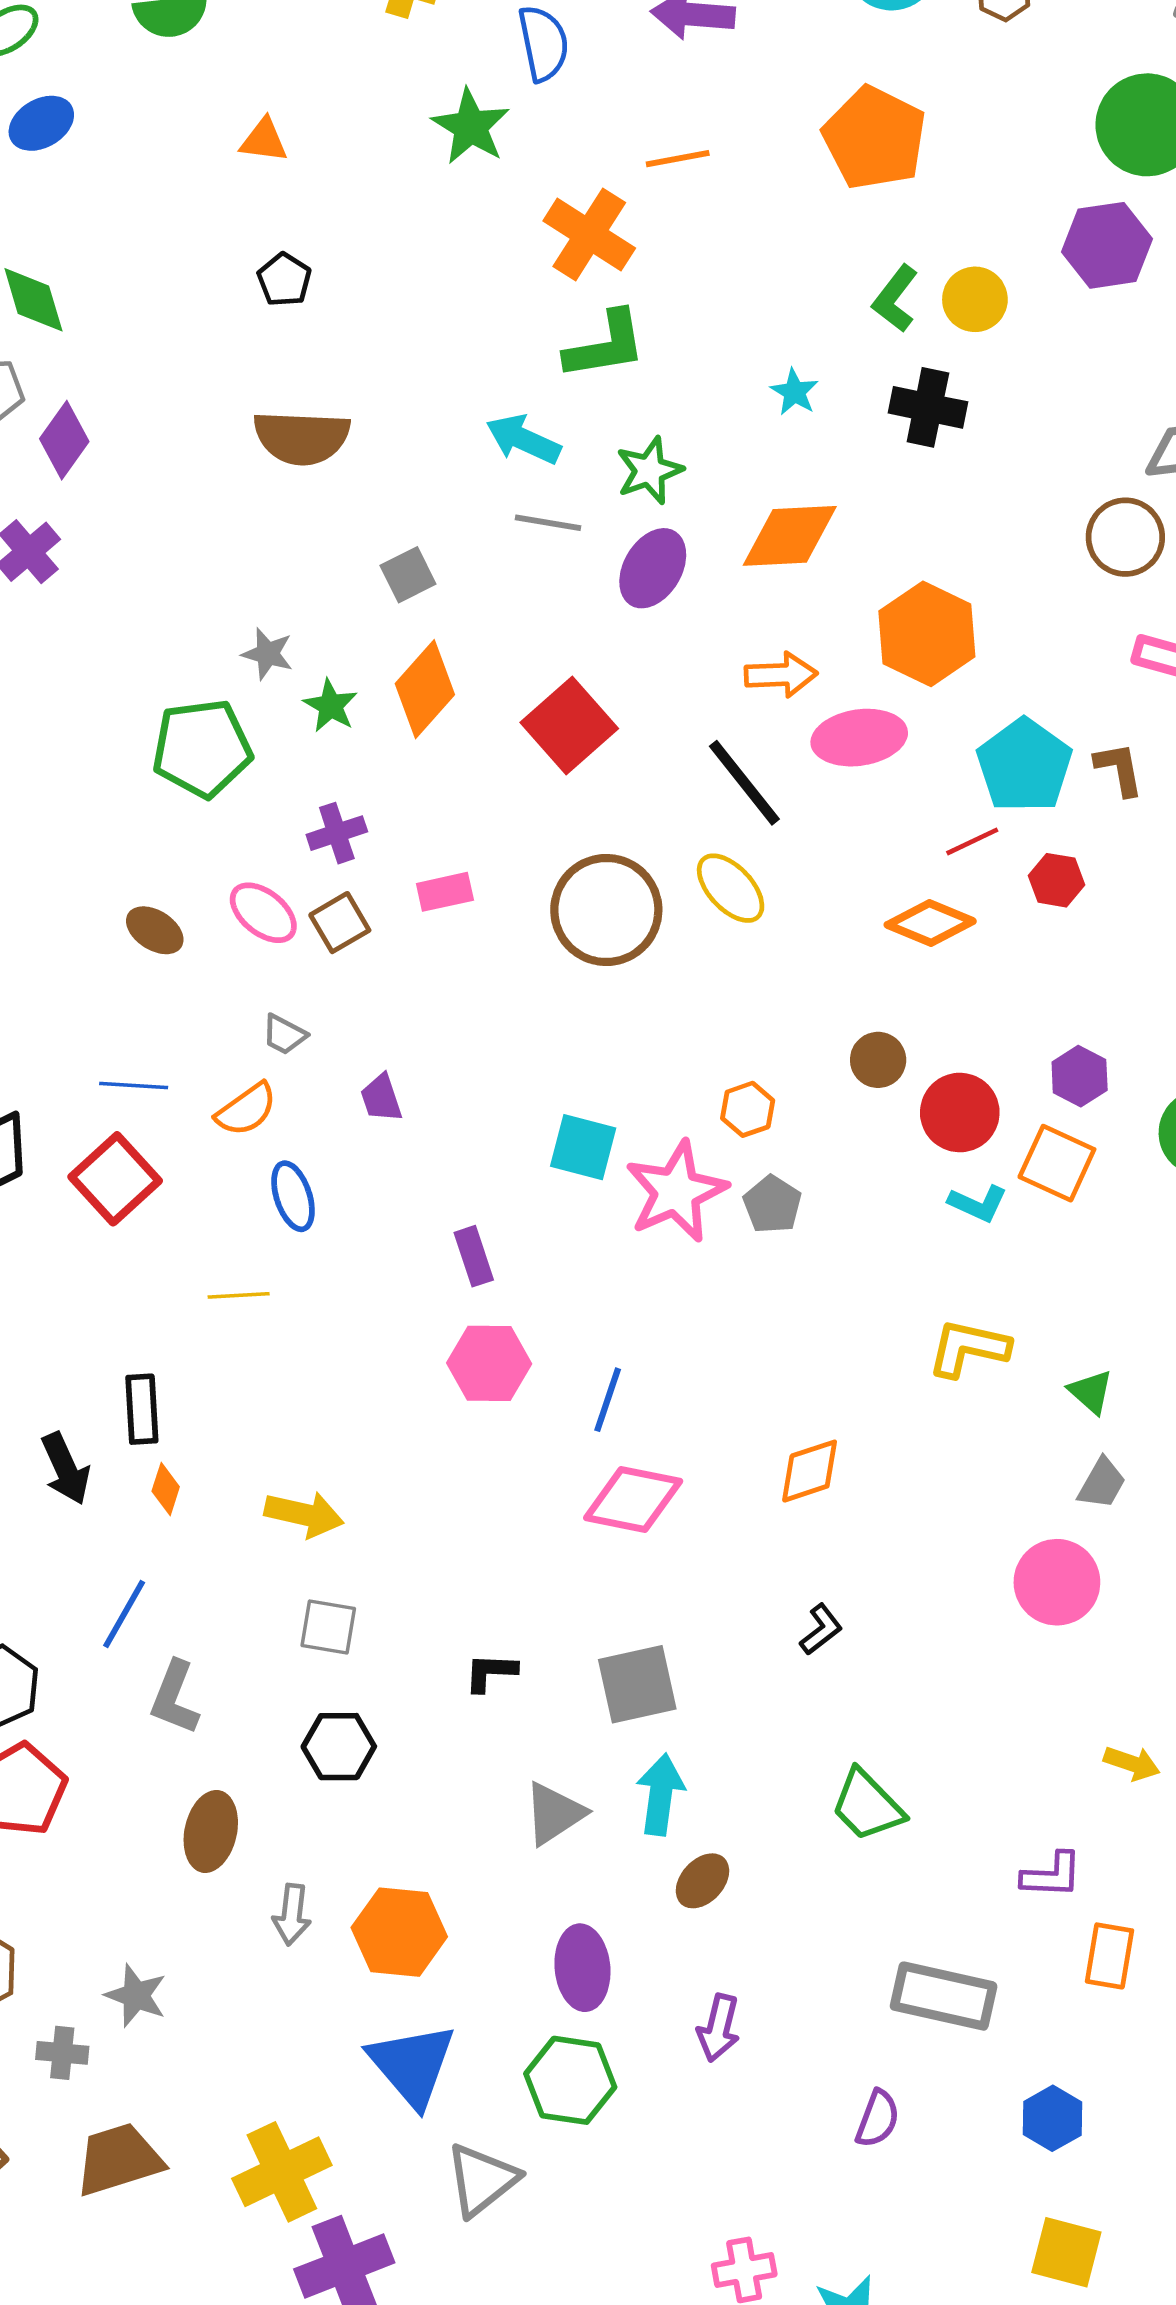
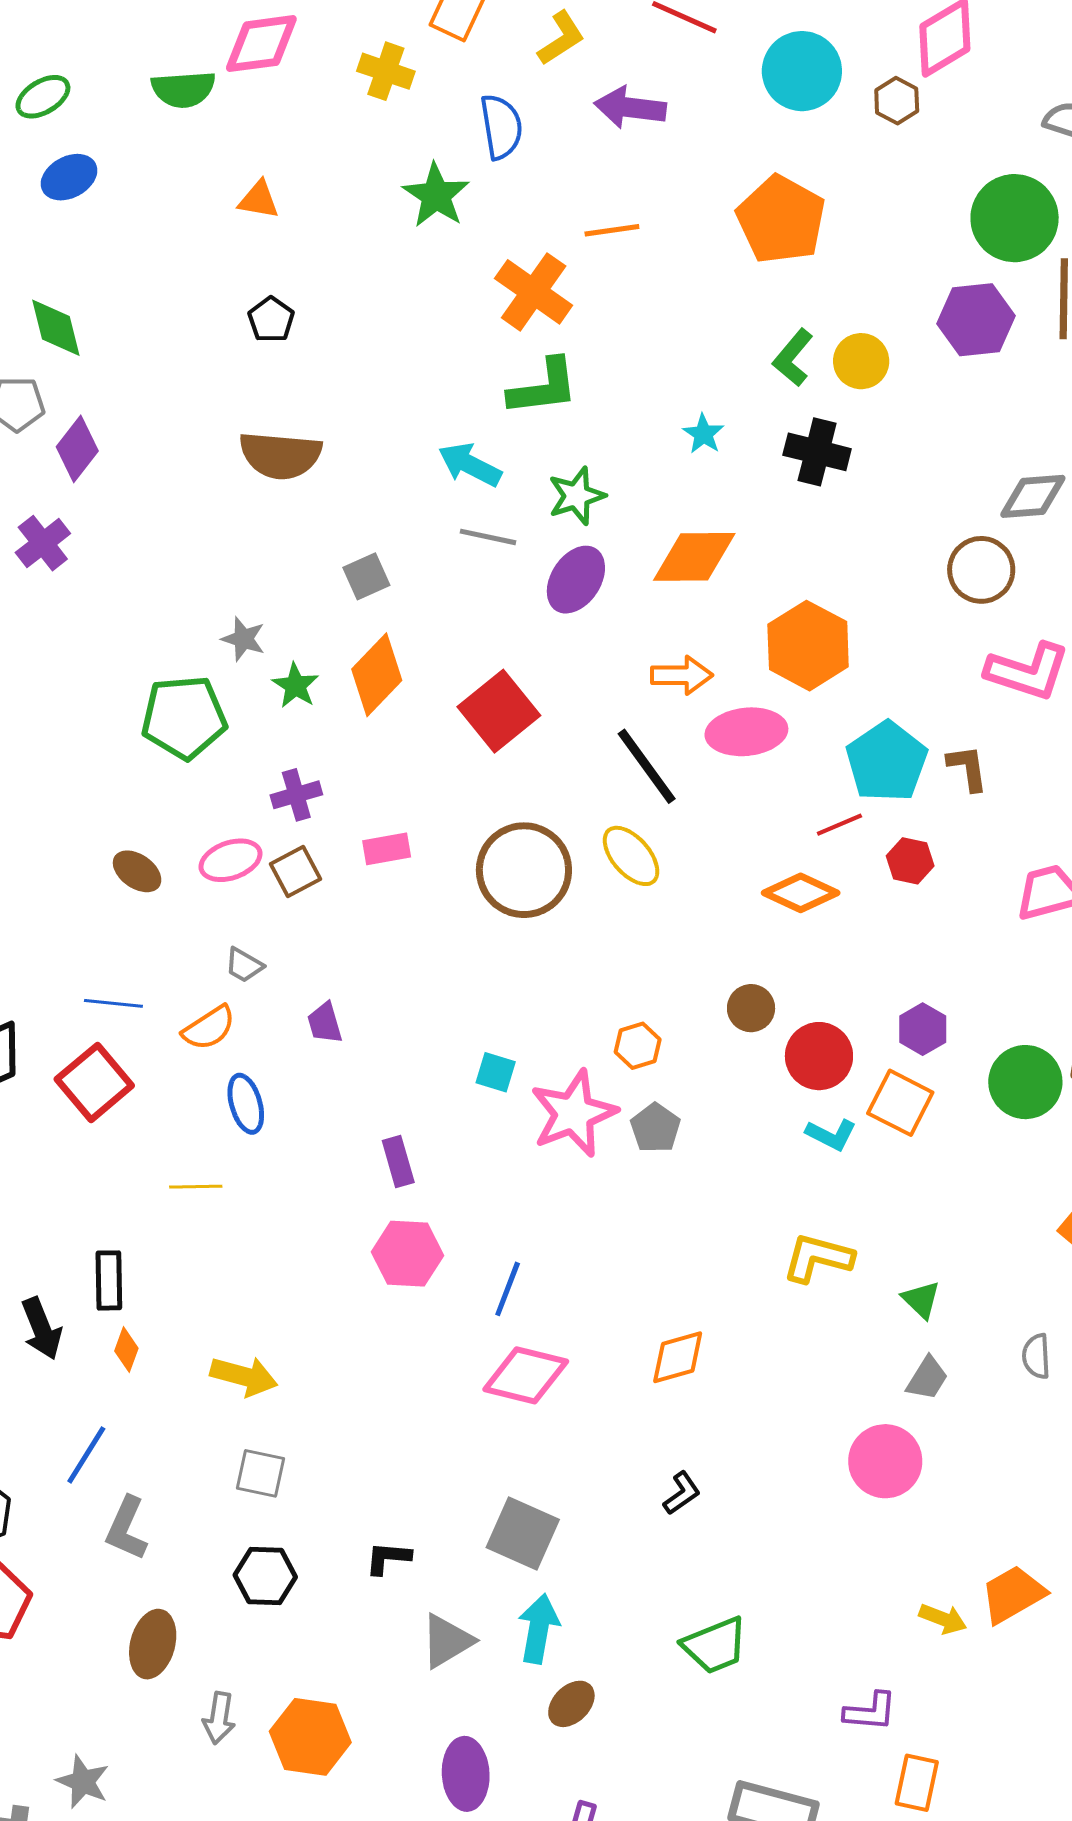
pink ellipse: (263, 913) -> (231, 860), turned -60
cyan square: (583, 1147) -> (496, 1072), size x0.7
black L-shape: (491, 1672) -> (388, 1558), moved
gray square: (637, 1684) -> (523, 1533), turned 34
green trapezoid: (867, 1805) -> (715, 1645), turned -70

